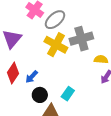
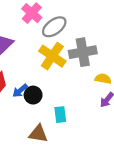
cyan rectangle: (68, 94) -> (60, 115), turned -48
black circle: (40, 95) -> (33, 95), moved

